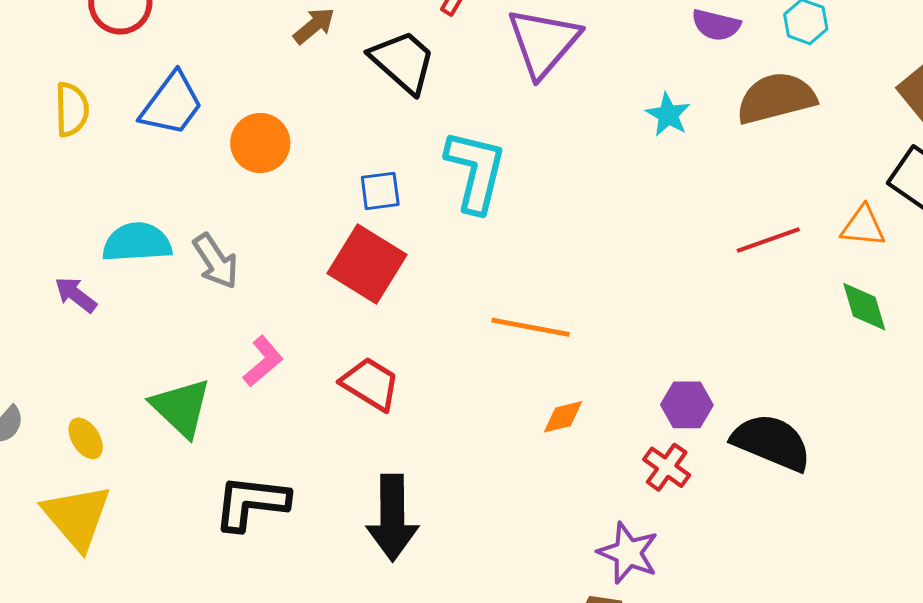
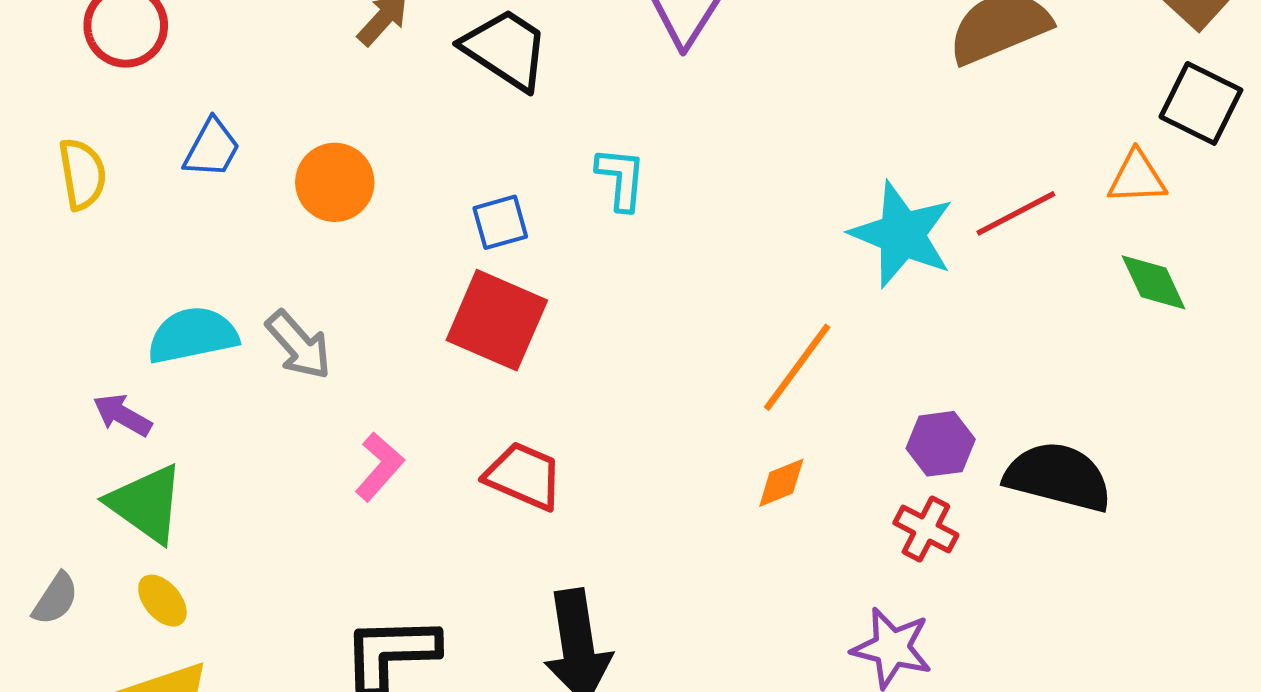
blue trapezoid: (172, 104) -> (212, 148), size x0.7
cyan star: (668, 115) -> (902, 234), moved, size x1.8
cyan L-shape: (476, 171) -> (621, 179), size x0.6
orange line: (531, 327) -> (797, 367), moved, turned -56
green triangle: (181, 408) -> (146, 504), moved

